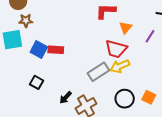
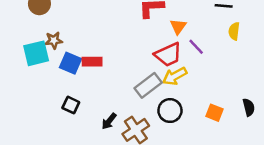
brown star: (26, 21) -> (54, 40), moved
purple line: (150, 36) -> (196, 47), moved, turned -72
red trapezoid: (116, 49) -> (168, 55), turned -35
black circle: (125, 99) -> (170, 111), moved

